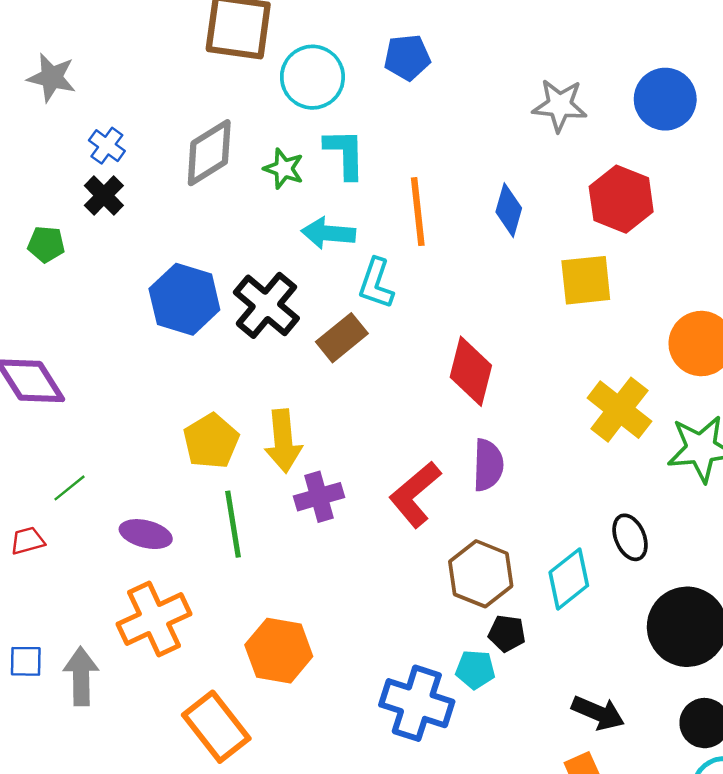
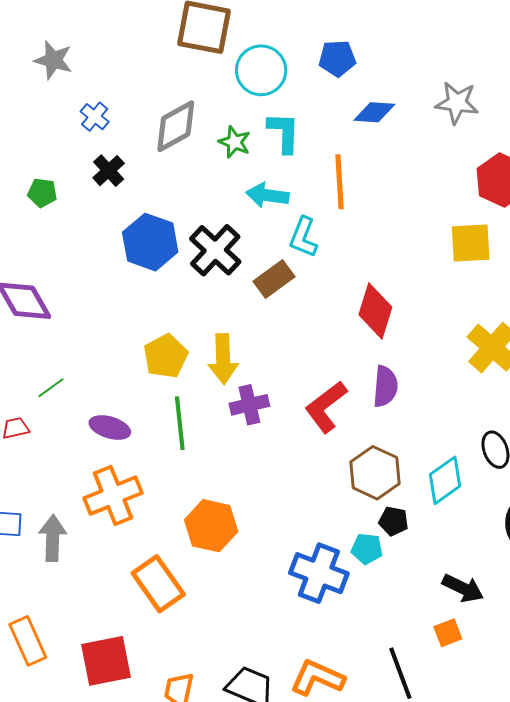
black cross: (104, 195) -> (109, 171), moved
blue diamond: (509, 210) -> (374, 112), moved, turned 75

